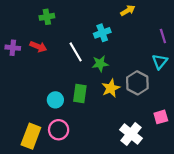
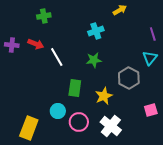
white line: (76, 52) -> (57, 57), moved
yellow star: (111, 88) -> (104, 96), moved
cyan circle: (55, 100) -> (58, 111), moved
pink circle: (59, 130) -> (79, 122), moved
white cross: (131, 134) -> (111, 126), moved

